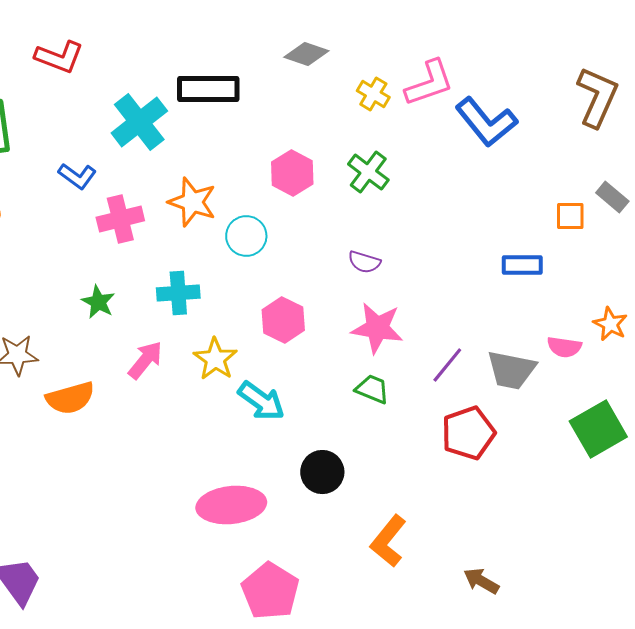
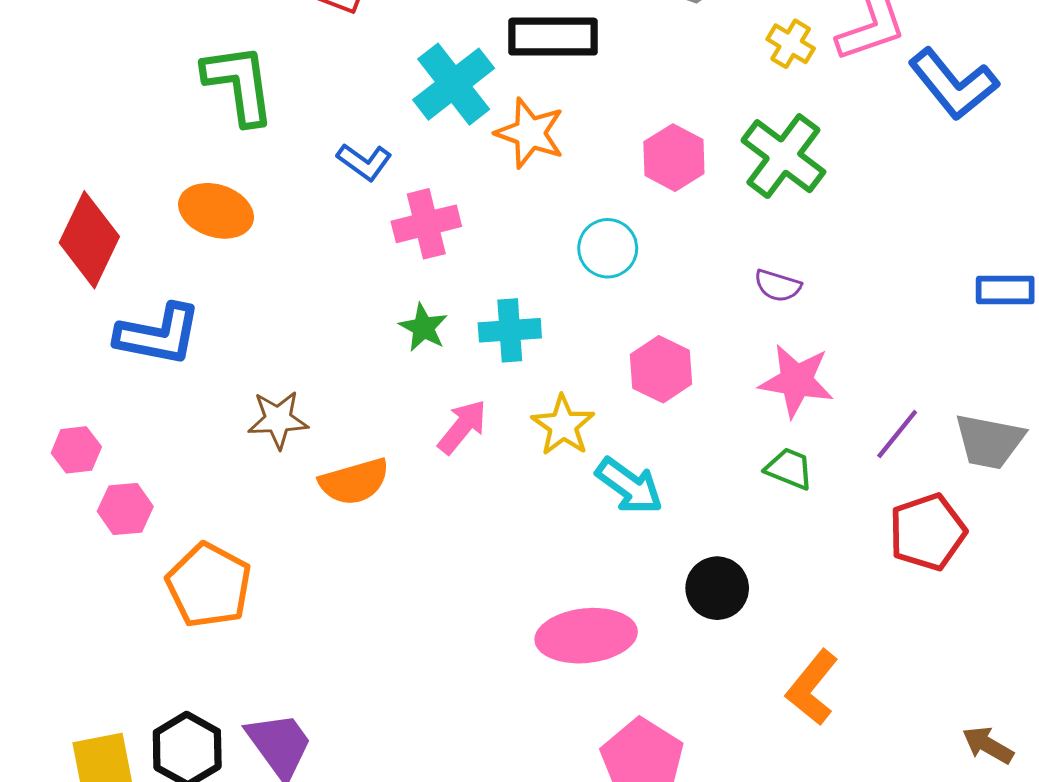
green cross: (368, 172) -> (783, 156), size x1.4
orange star: (192, 202) -> (530, 133), moved
green star: (98, 302) -> (423, 327), moved
brown arrow: (481, 581) -> (988, 745), moved

